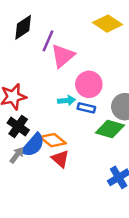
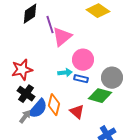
purple line: (48, 41) -> (50, 25), turned -42
orange diamond: (53, 140) -> (54, 105), turned 65
red triangle: (60, 159) -> (77, 112), moved

